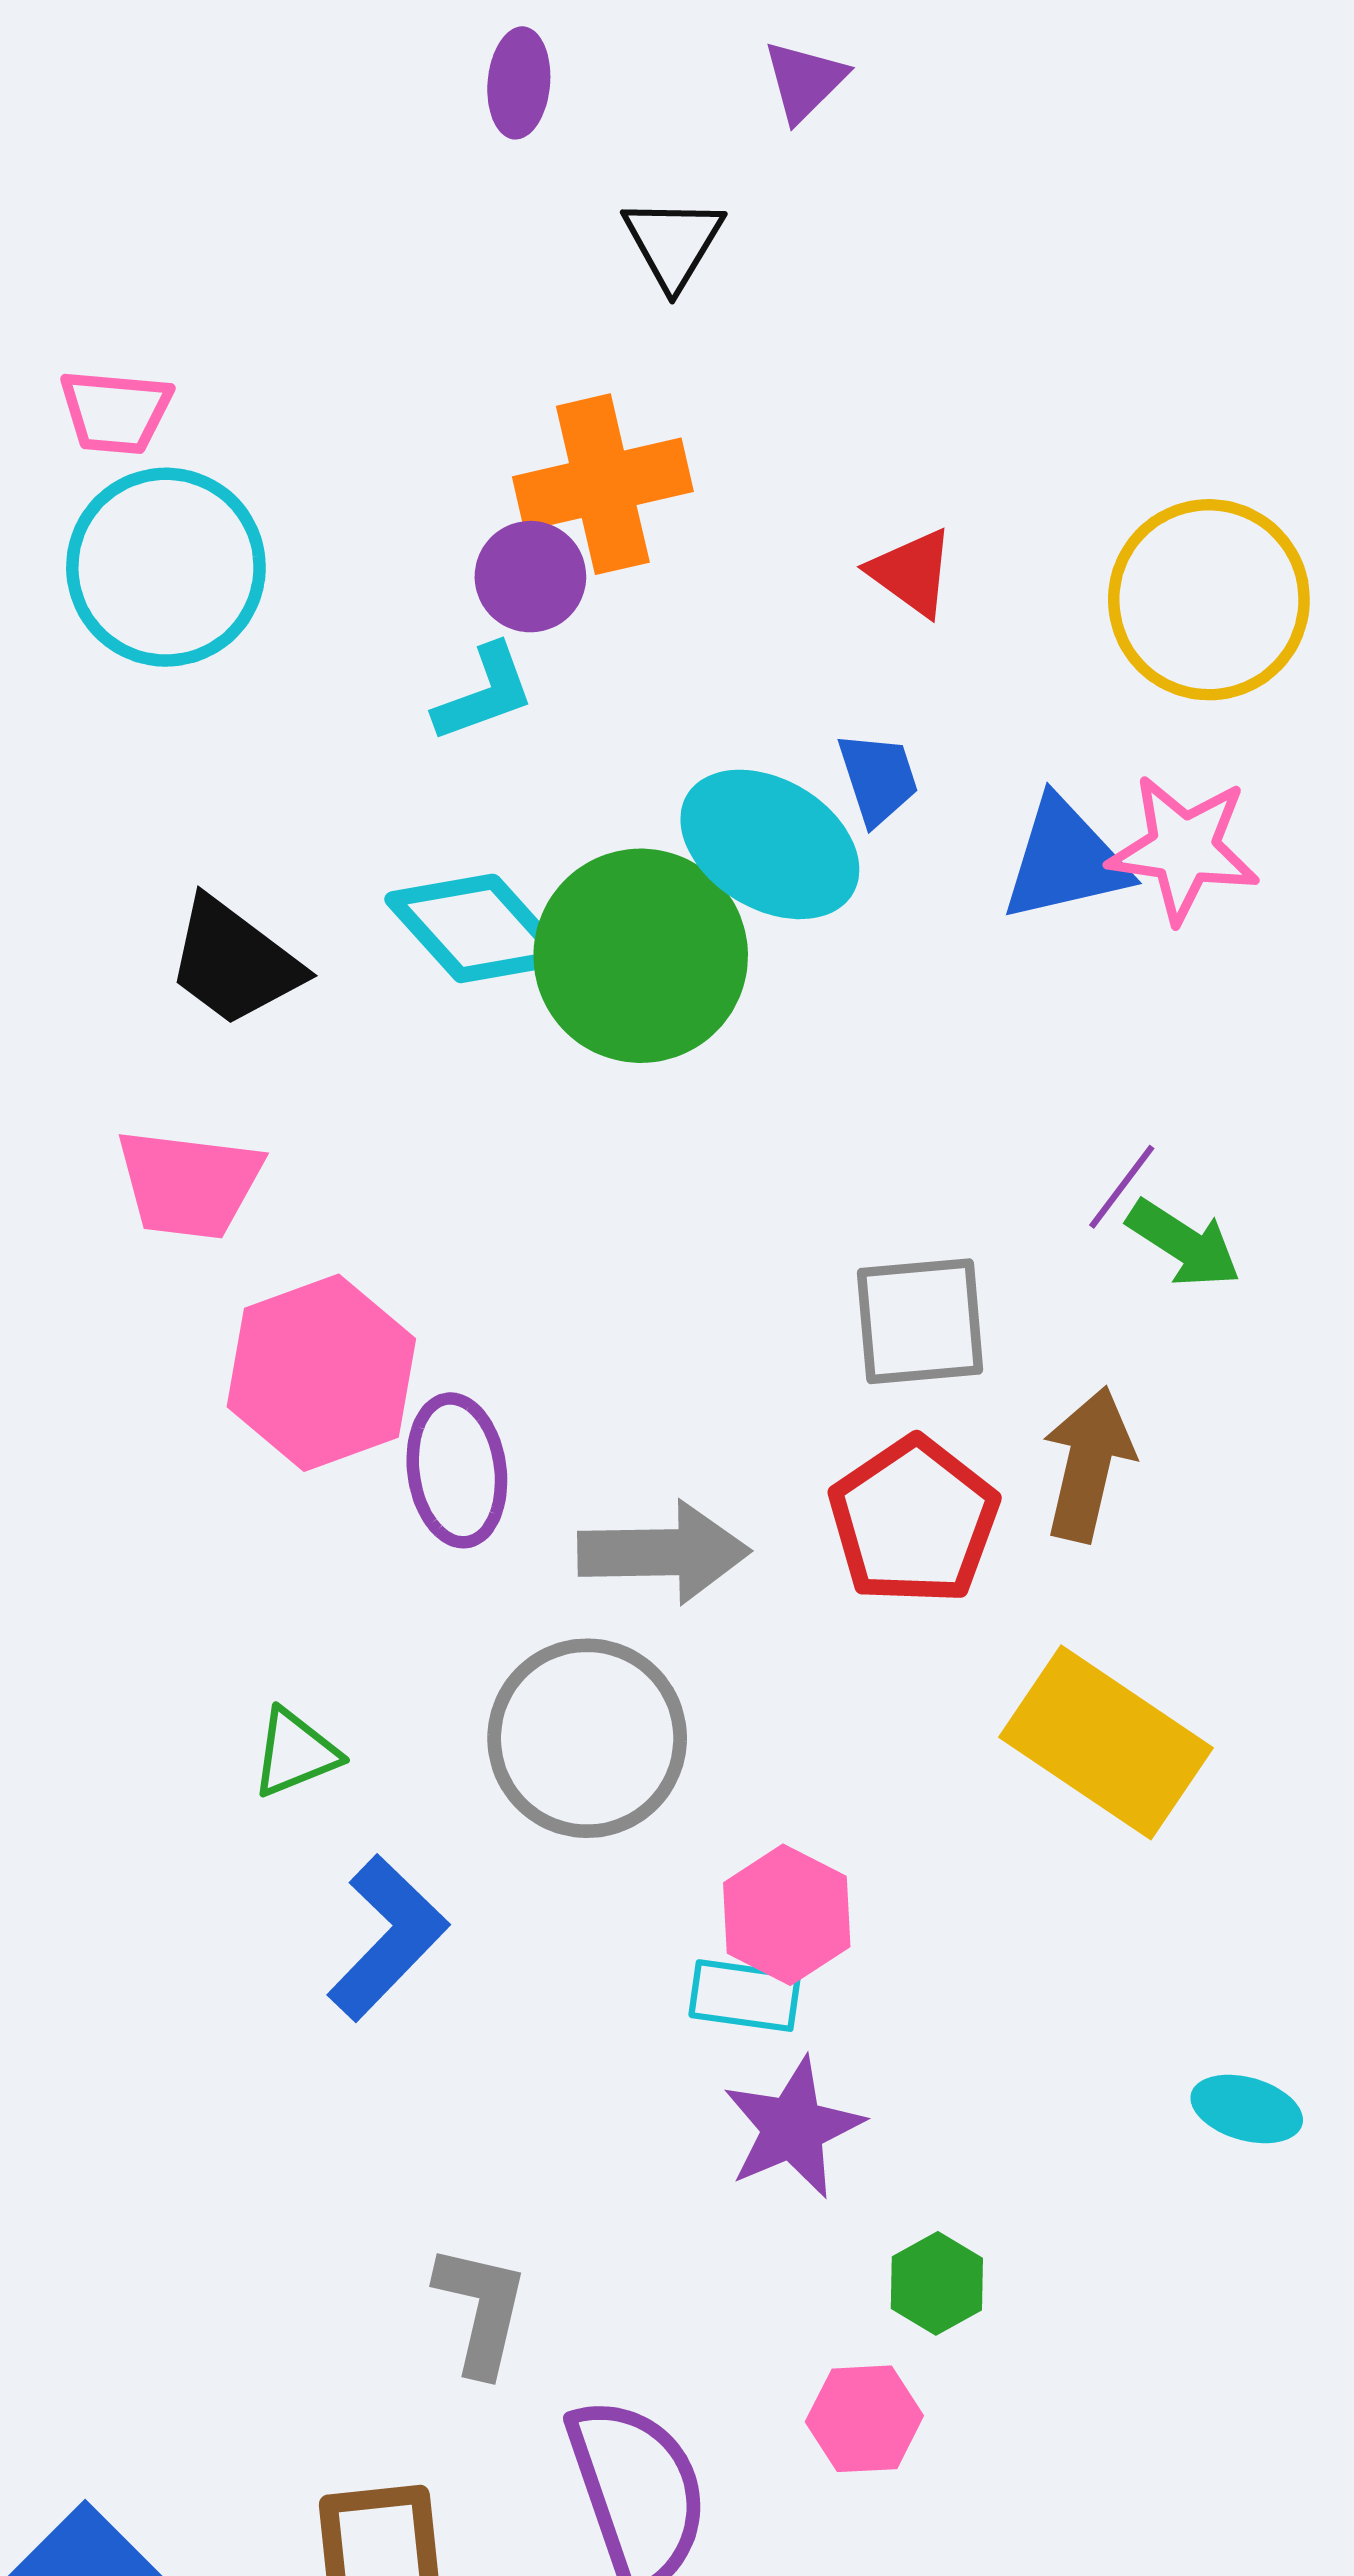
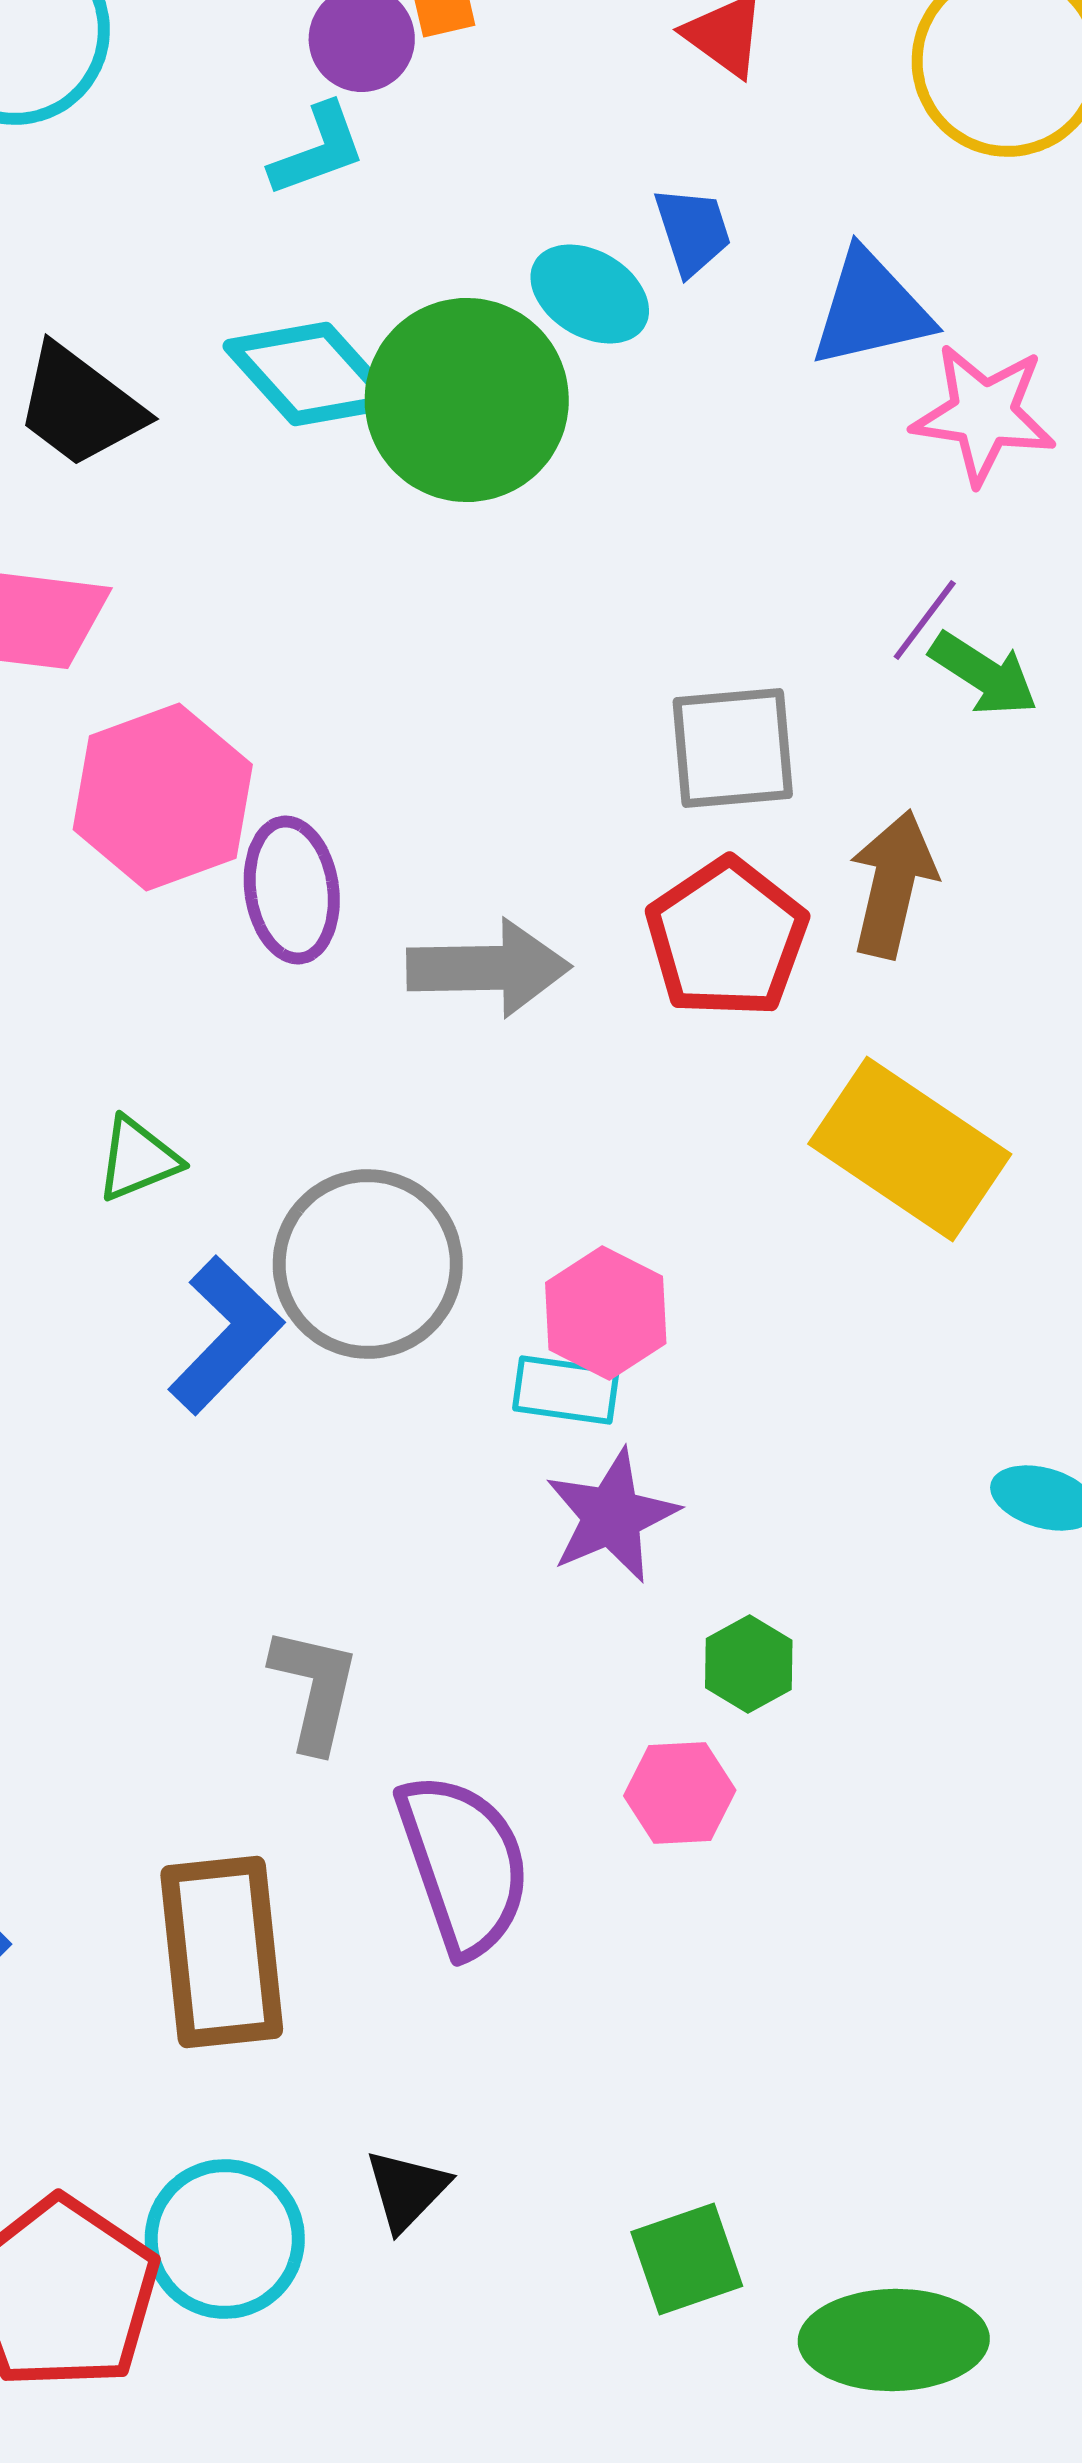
cyan ellipse: (770, 844) -> (590, 294), size x0.7
pink star: (1184, 849) -> (984, 414), moved
gray circle: (587, 1738) -> (368, 1264), moved

